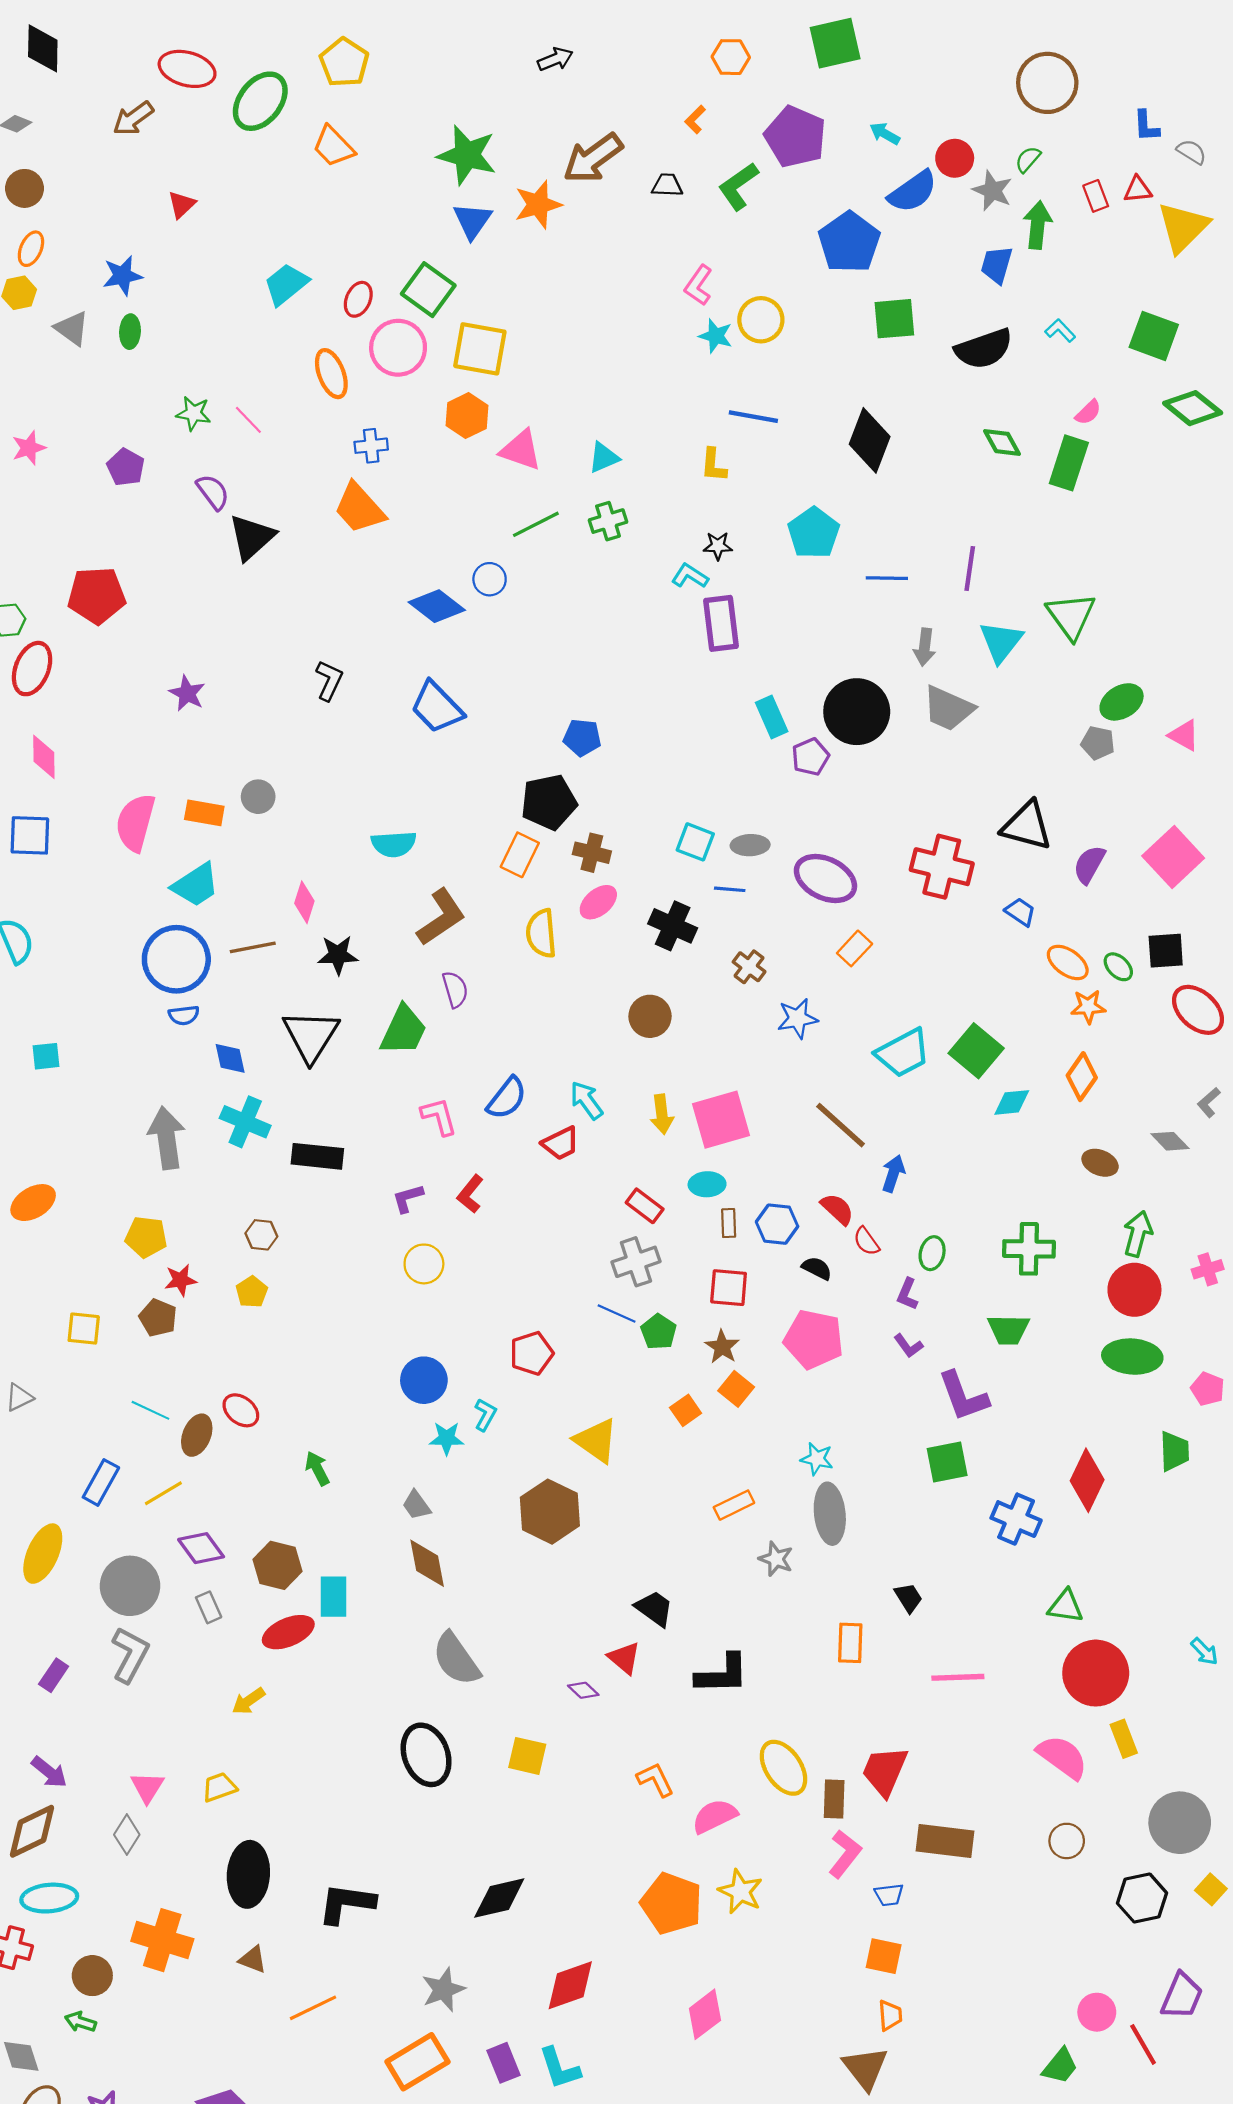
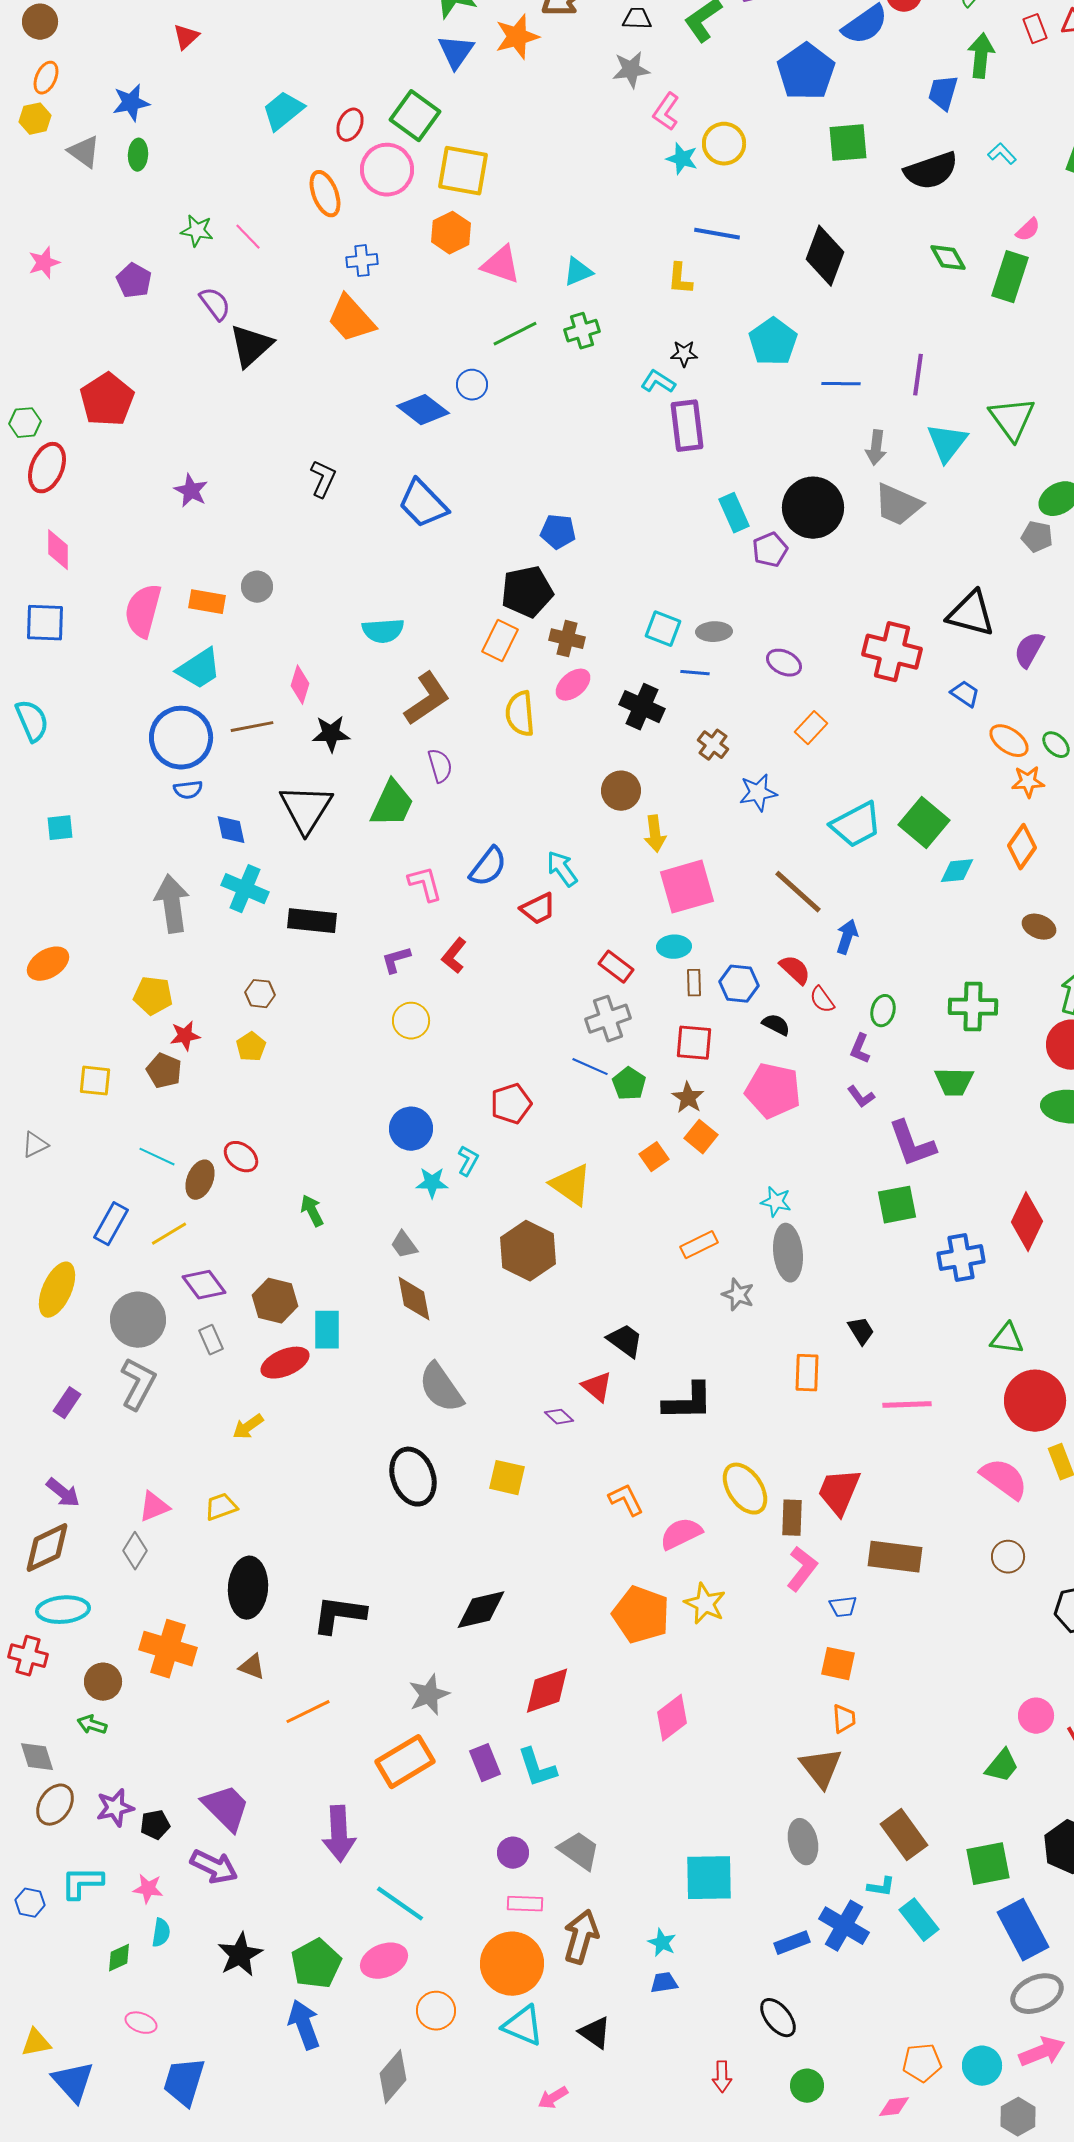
gray star: (992, 191) -> (631, 70), moved, turned -30
red pentagon: (97, 595) -> (107, 400), turned -30
purple ellipse: (825, 879) -> (784, 663), size x0.6
yellow arrow: (662, 1114) -> (655, 834), moved
blue cross: (1016, 1519) -> (961, 1258), turned -33
pink triangle: (147, 1787) -> (154, 1507), turned 36

